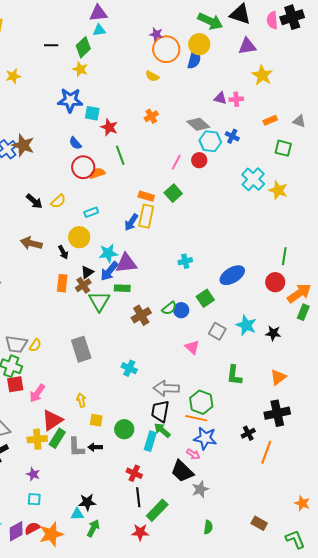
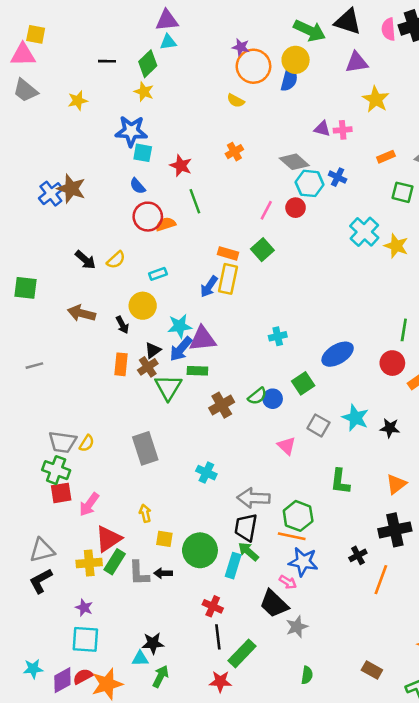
yellow star: (13, 76) -> (78, 101), moved
cyan square: (92, 113) -> (143, 153), moved
green circle: (124, 429) -> (200, 550), size x1.4
cyan square: (34, 499) -> (85, 639), size x1.6

